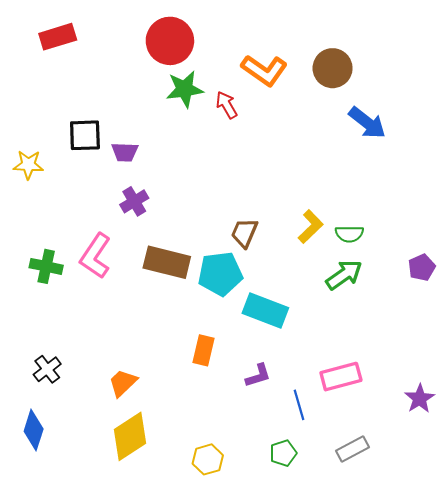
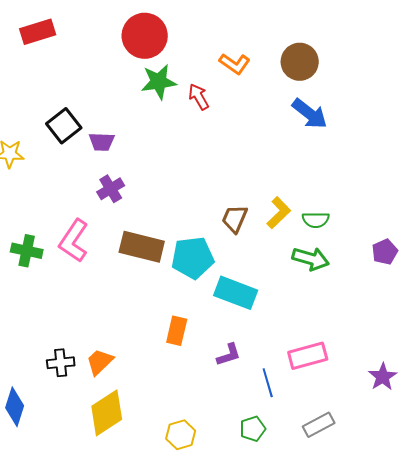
orange L-shape: (264, 70) -> (235, 64), size x0.7
blue arrow: (367, 123) -> (310, 114), moved
black square: (85, 135) -> (64, 126), turned -36
brown trapezoid: (244, 233) -> (235, 219), moved
green arrow: (344, 275) -> (311, 259), turned 51
black cross: (47, 369) -> (61, 363), moved, turned 32

